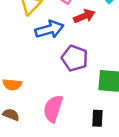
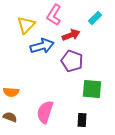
purple pentagon: (75, 58) -> (72, 61), moved

